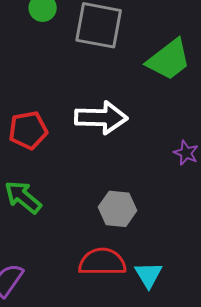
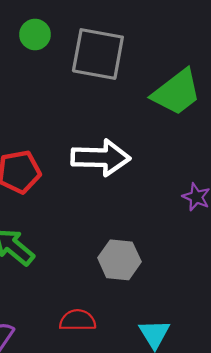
red semicircle: (102, 262) -> (78, 320), moved, size x0.7

